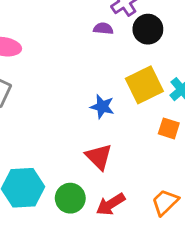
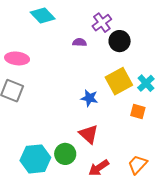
purple semicircle: (103, 29) -> (80, 42), moved
green circle: (70, 198) -> (65, 154), moved

